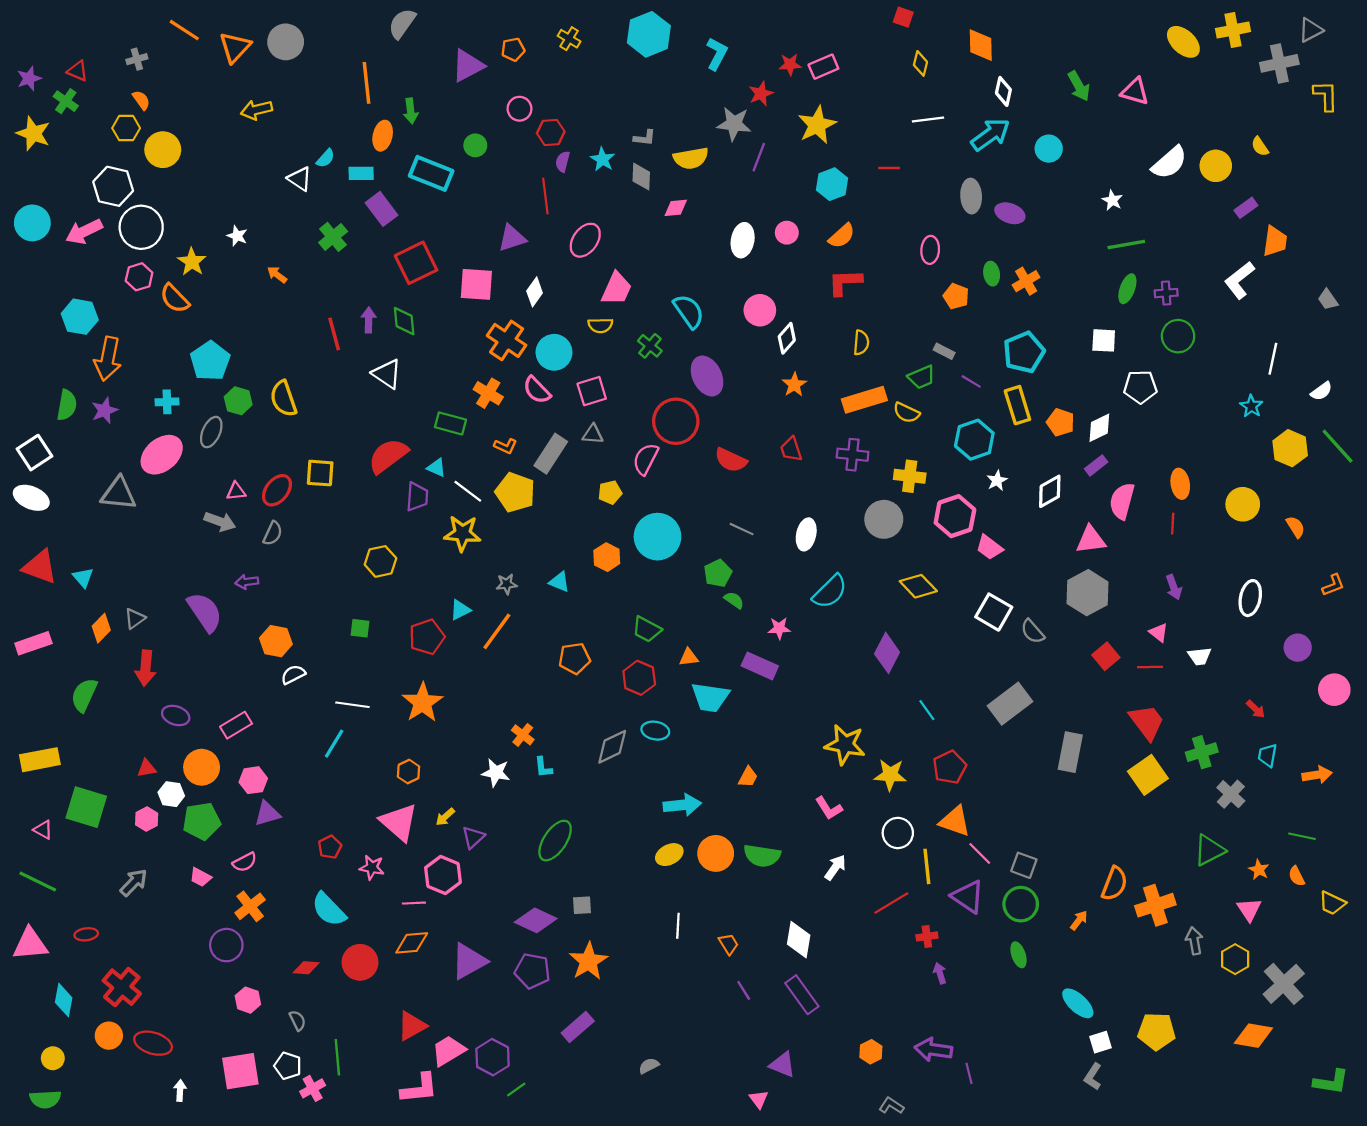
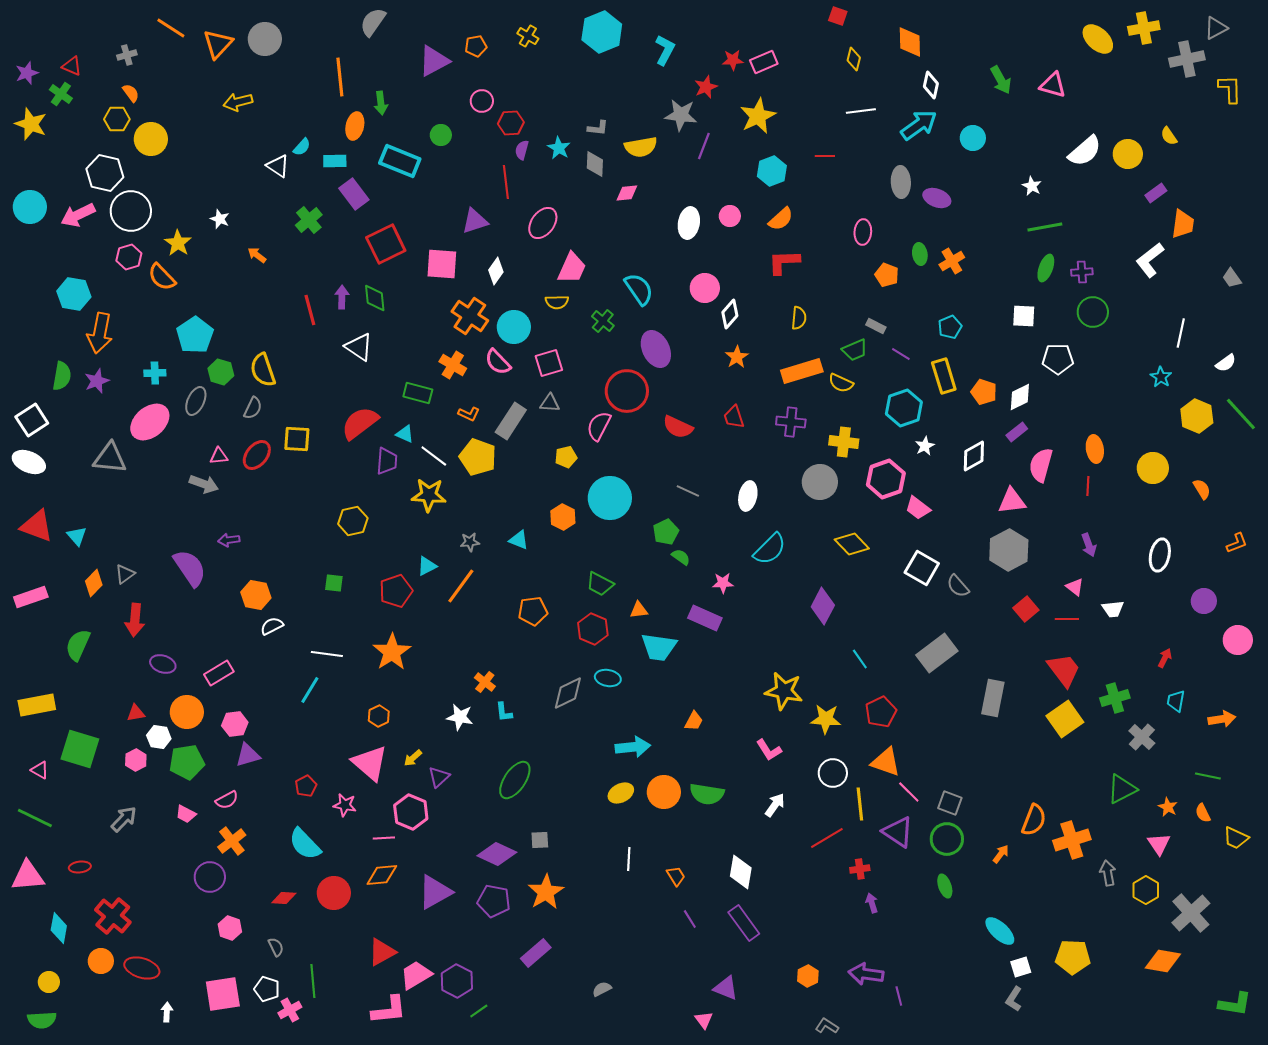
cyan pentagon: (1024, 352) -> (950, 327), size x0.6
gray semicircle: (273, 533) -> (253, 408), moved
red arrow: (1256, 709) -> (1165, 658), turned -108

